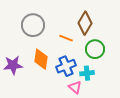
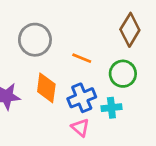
brown diamond: (85, 23) -> (130, 30), moved
pink triangle: (75, 87) -> (80, 128), moved

